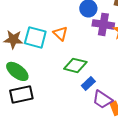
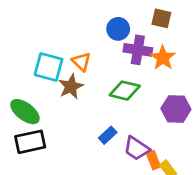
brown star: (13, 39) -> (71, 87), moved, turned -30
green diamond: (75, 65) -> (125, 91), moved
blue rectangle: (88, 83) -> (108, 135), moved

